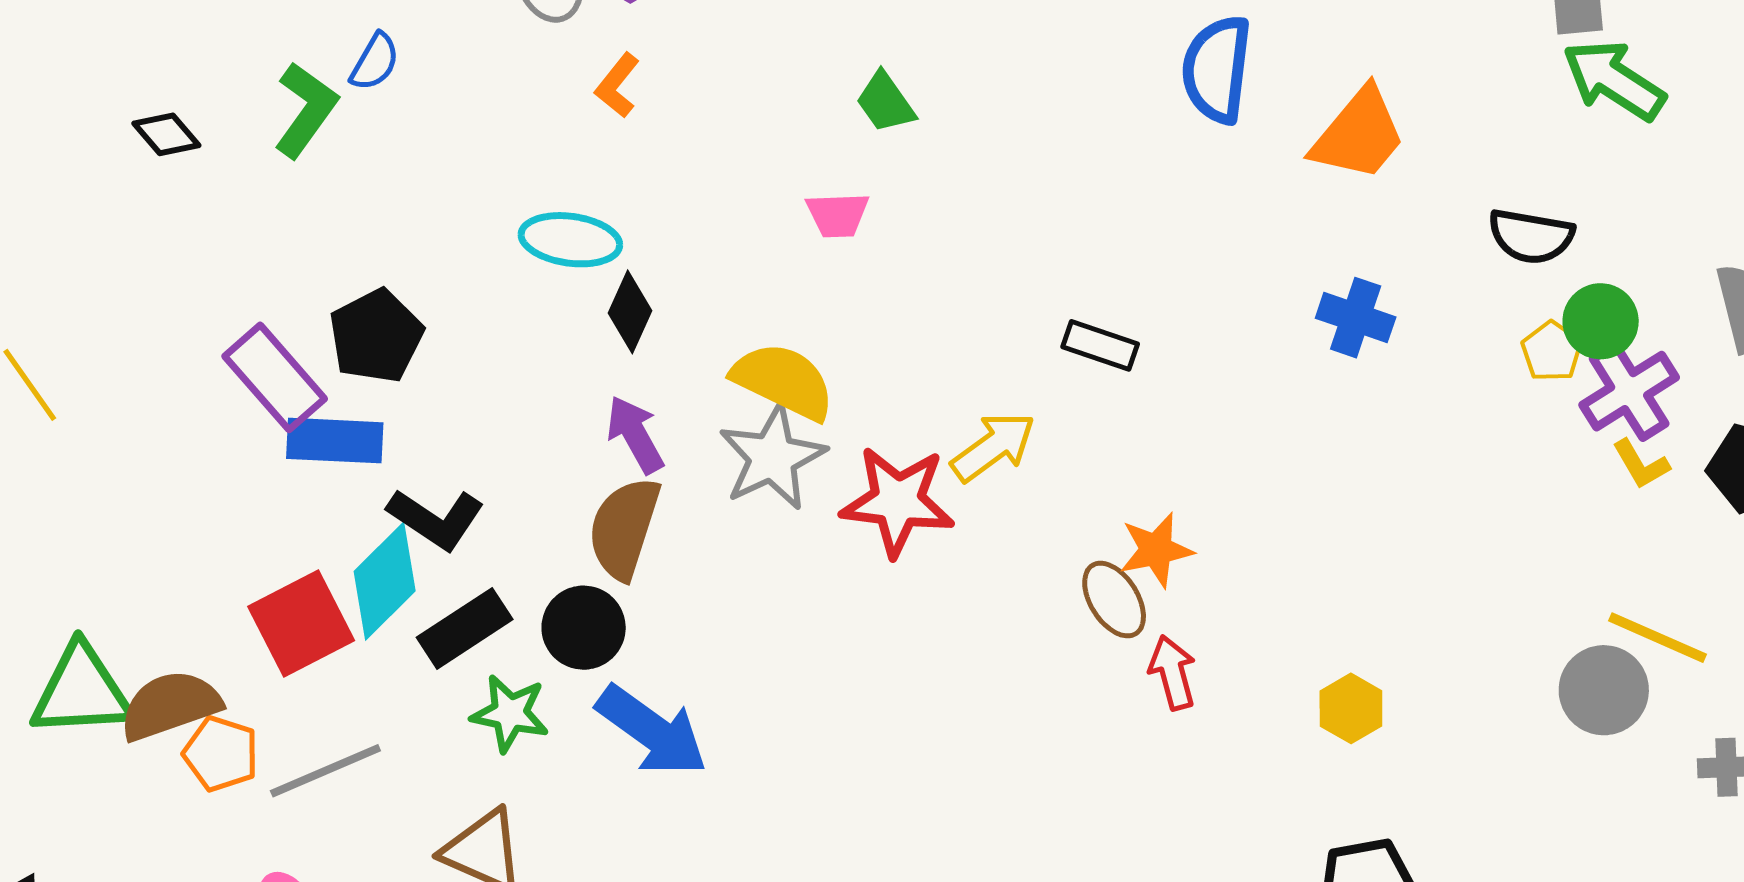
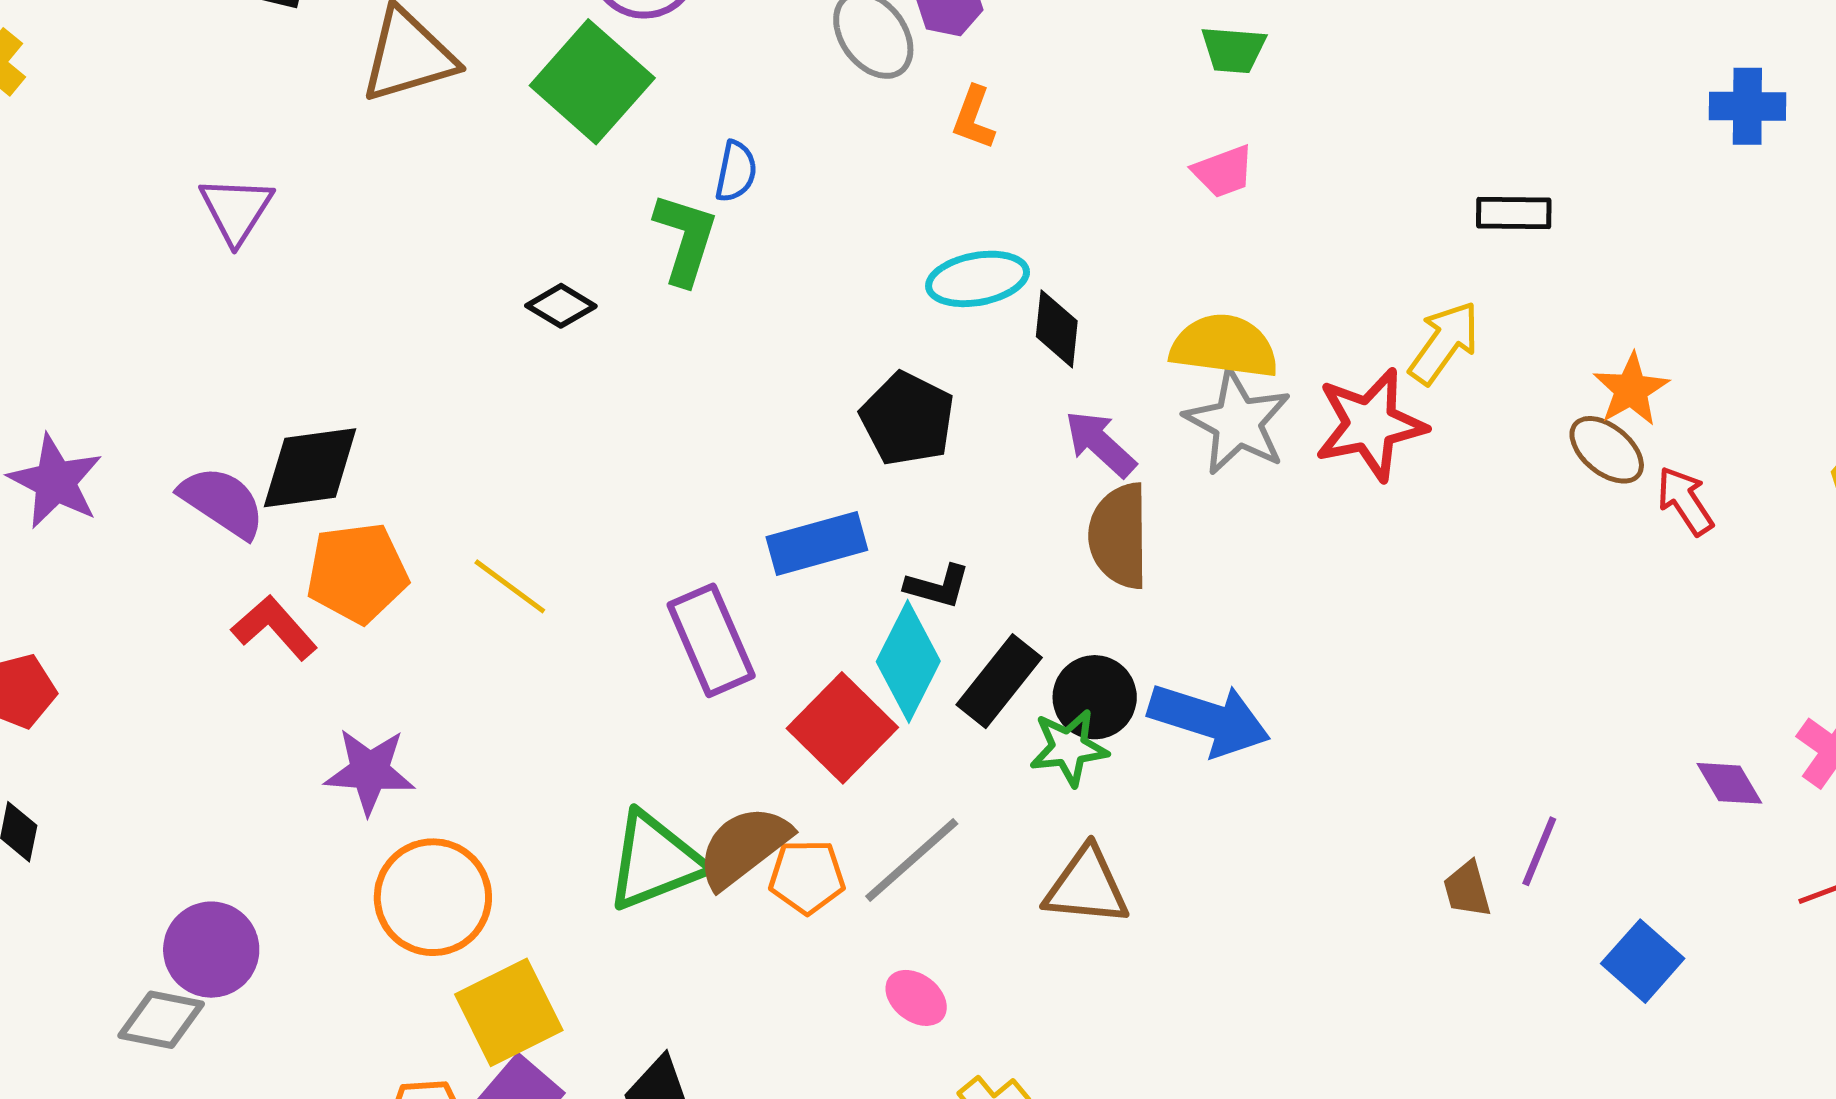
green trapezoid: (885, 102) -> (1233, 50), turned -32
black pentagon: (376, 336) -> (907, 419), moved
purple rectangle: (275, 377) -> (711, 640), moved, turned 36
black L-shape: (436, 519) -> (938, 586), size x0.7
black circle: (584, 628) -> (1095, 697), moved

